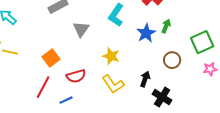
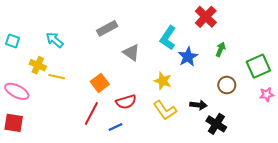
gray triangle: (81, 29) -> (131, 52), turned -30
blue star: (146, 33) -> (188, 57), moved
black arrow: (145, 79) -> (198, 105), turned 77

